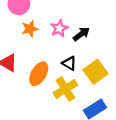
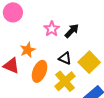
orange star: (30, 29) -> (28, 50), moved

